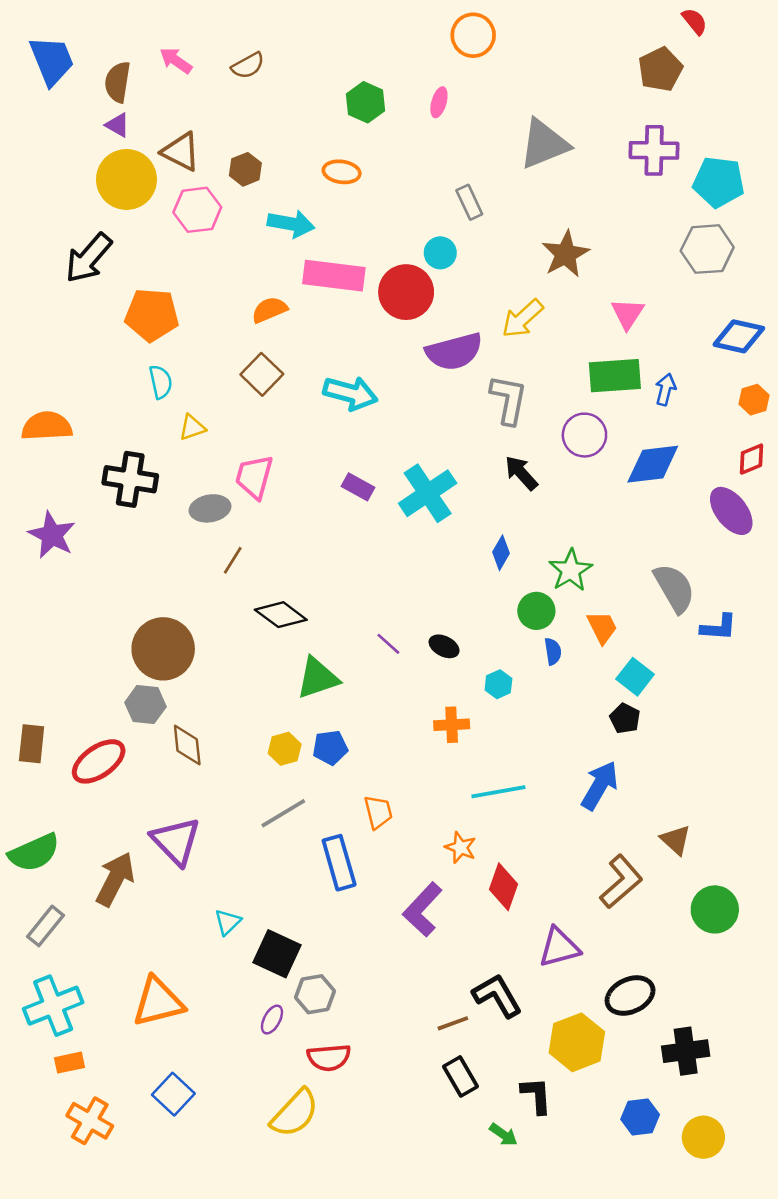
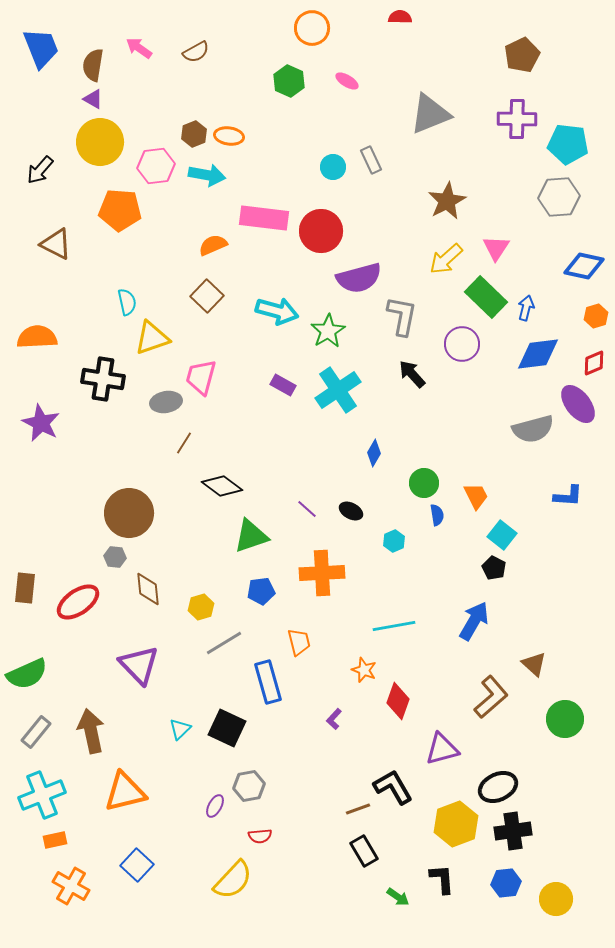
red semicircle: (695, 21) -> (400, 17), moved, turned -50
orange circle: (473, 35) -> (312, 28), moved
pink ellipse: (439, 102) -> (347, 81), turned -75
brown triangle: (181, 152) -> (56, 244), moved
orange ellipse: (342, 172) -> (229, 136), moved
cyan arrow: (291, 224) -> (207, 175), moved
cyan circle: (440, 253) -> (333, 167), moved
black arrow: (89, 258) -> (40, 170), moved, size x0.7
orange pentagon: (152, 315) -> (120, 210), moved
yellow arrow: (522, 319) -> (446, 259), moved
green rectangle: (615, 376) -> (486, 297), turned 48
yellow triangle: (192, 427) -> (152, 338), size x1.6
blue diamond: (653, 464) -> (538, 354), moved
blue diamond: (501, 553) -> (374, 453), moved
green star: (571, 570) -> (328, 331), moved
gray semicircle: (674, 588) -> (533, 429), moved, turned 105
gray hexagon: (145, 705) -> (115, 557), size x0.7
orange cross: (452, 725) -> (322, 573), moved, size x1.6
yellow hexagon: (285, 749) -> (201, 607), moved
brown arrow: (115, 879) -> (91, 731), moved, turned -39
purple L-shape: (423, 909) -> (334, 719), size x0.5
black square: (277, 954) -> (227, 728), moved
black cross: (686, 1051) -> (513, 831), moved
red semicircle: (329, 1058) -> (260, 836), size x0.7
black L-shape: (536, 1095) -> (442, 879), moved

